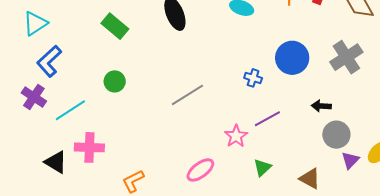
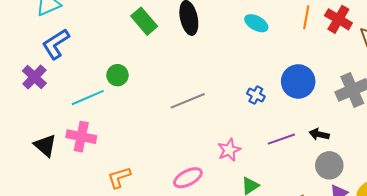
green rectangle: (115, 26) -> (144, 21), moved
cyan line: (70, 110) -> (88, 98), moved
purple line: (267, 119) -> (281, 139), moved

